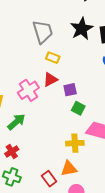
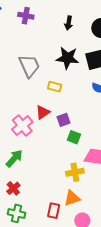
black star: (82, 29) -> (67, 58), turned -30
yellow rectangle: (53, 58) -> (55, 87), moved
red rectangle: (49, 179) -> (54, 211), turned 56

